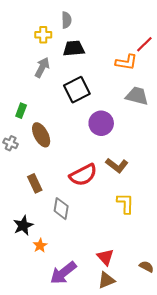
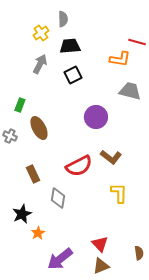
yellow cross: (43, 35) -> (41, 33), turned -35
red line: (144, 44) -> (137, 42), turned 60
black square: (77, 90) -> (73, 75), moved, size x0.7
brown semicircle: (146, 267) -> (139, 253), turned 56

